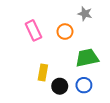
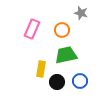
pink rectangle: (33, 30) -> (32, 29), turned 48
green trapezoid: (87, 58) -> (66, 55), moved

